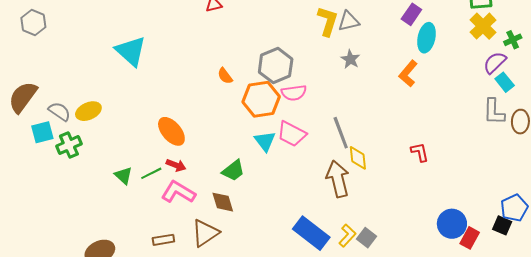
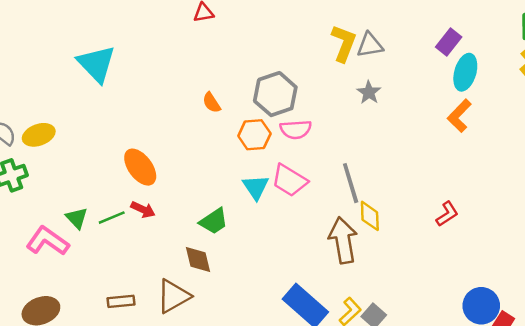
orange L-shape: (408, 74) -> (459, 116), moved
orange hexagon: (261, 99) -> (254, 135), size x0.7
red L-shape: (420, 152) -> (447, 214), turned 65
pink L-shape: (178, 192) -> (48, 241), moved

